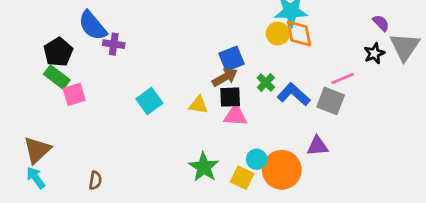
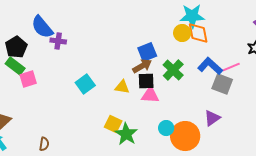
green cross: (266, 82) -> (173, 70), size x1.5
blue L-shape: (294, 94) -> (210, 66), moved
purple triangle: (317, 146) -> (212, 118), turned -30
yellow square: (242, 178) -> (113, 124), moved

